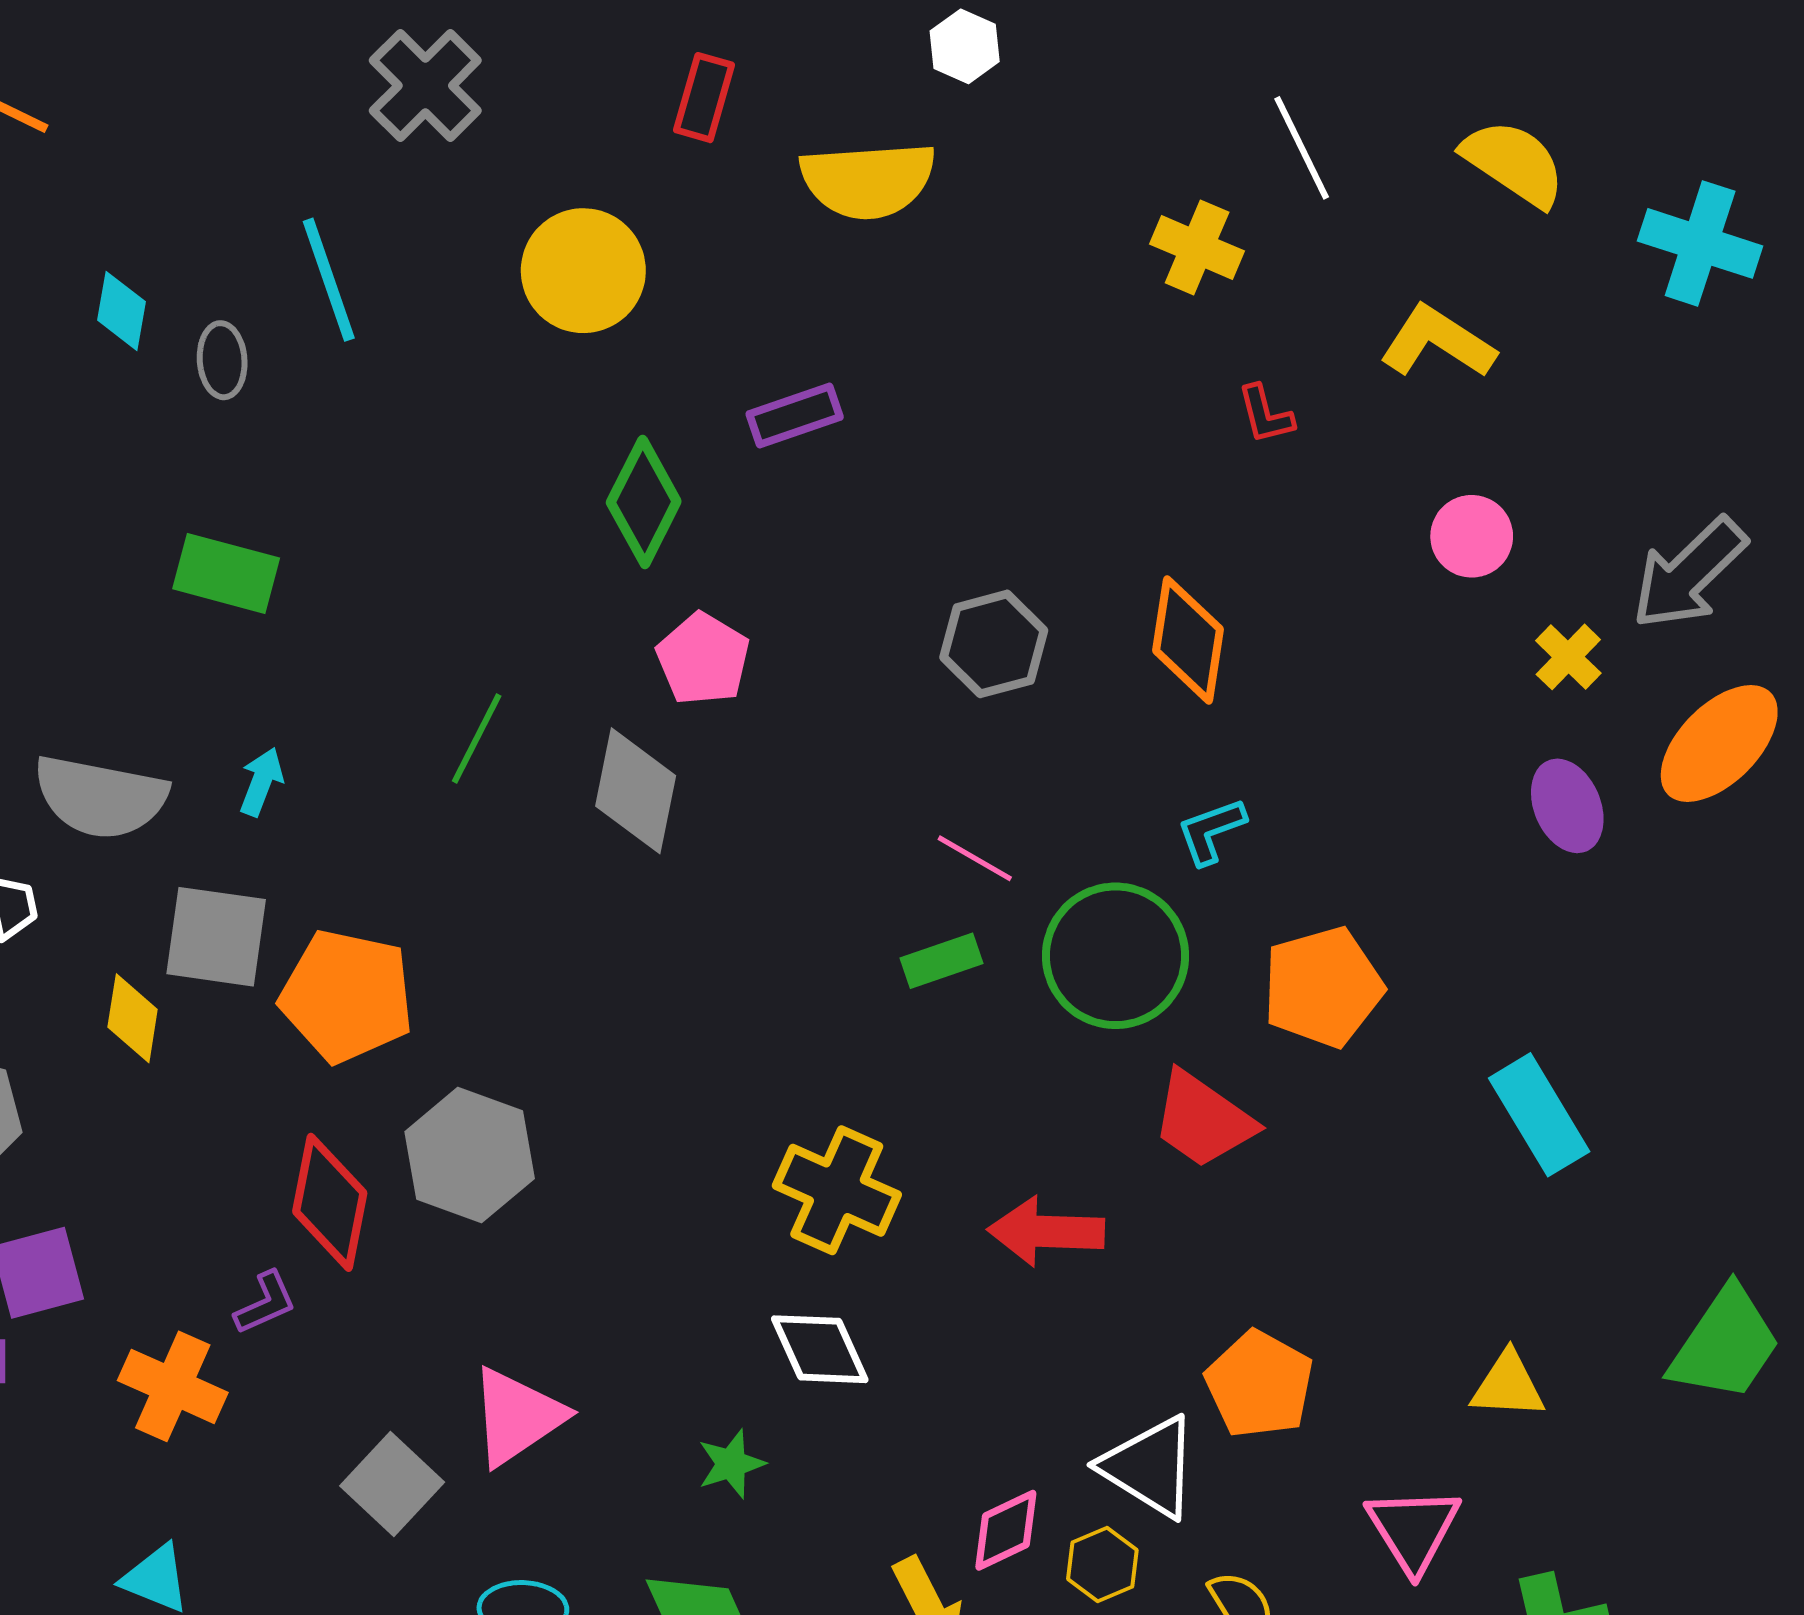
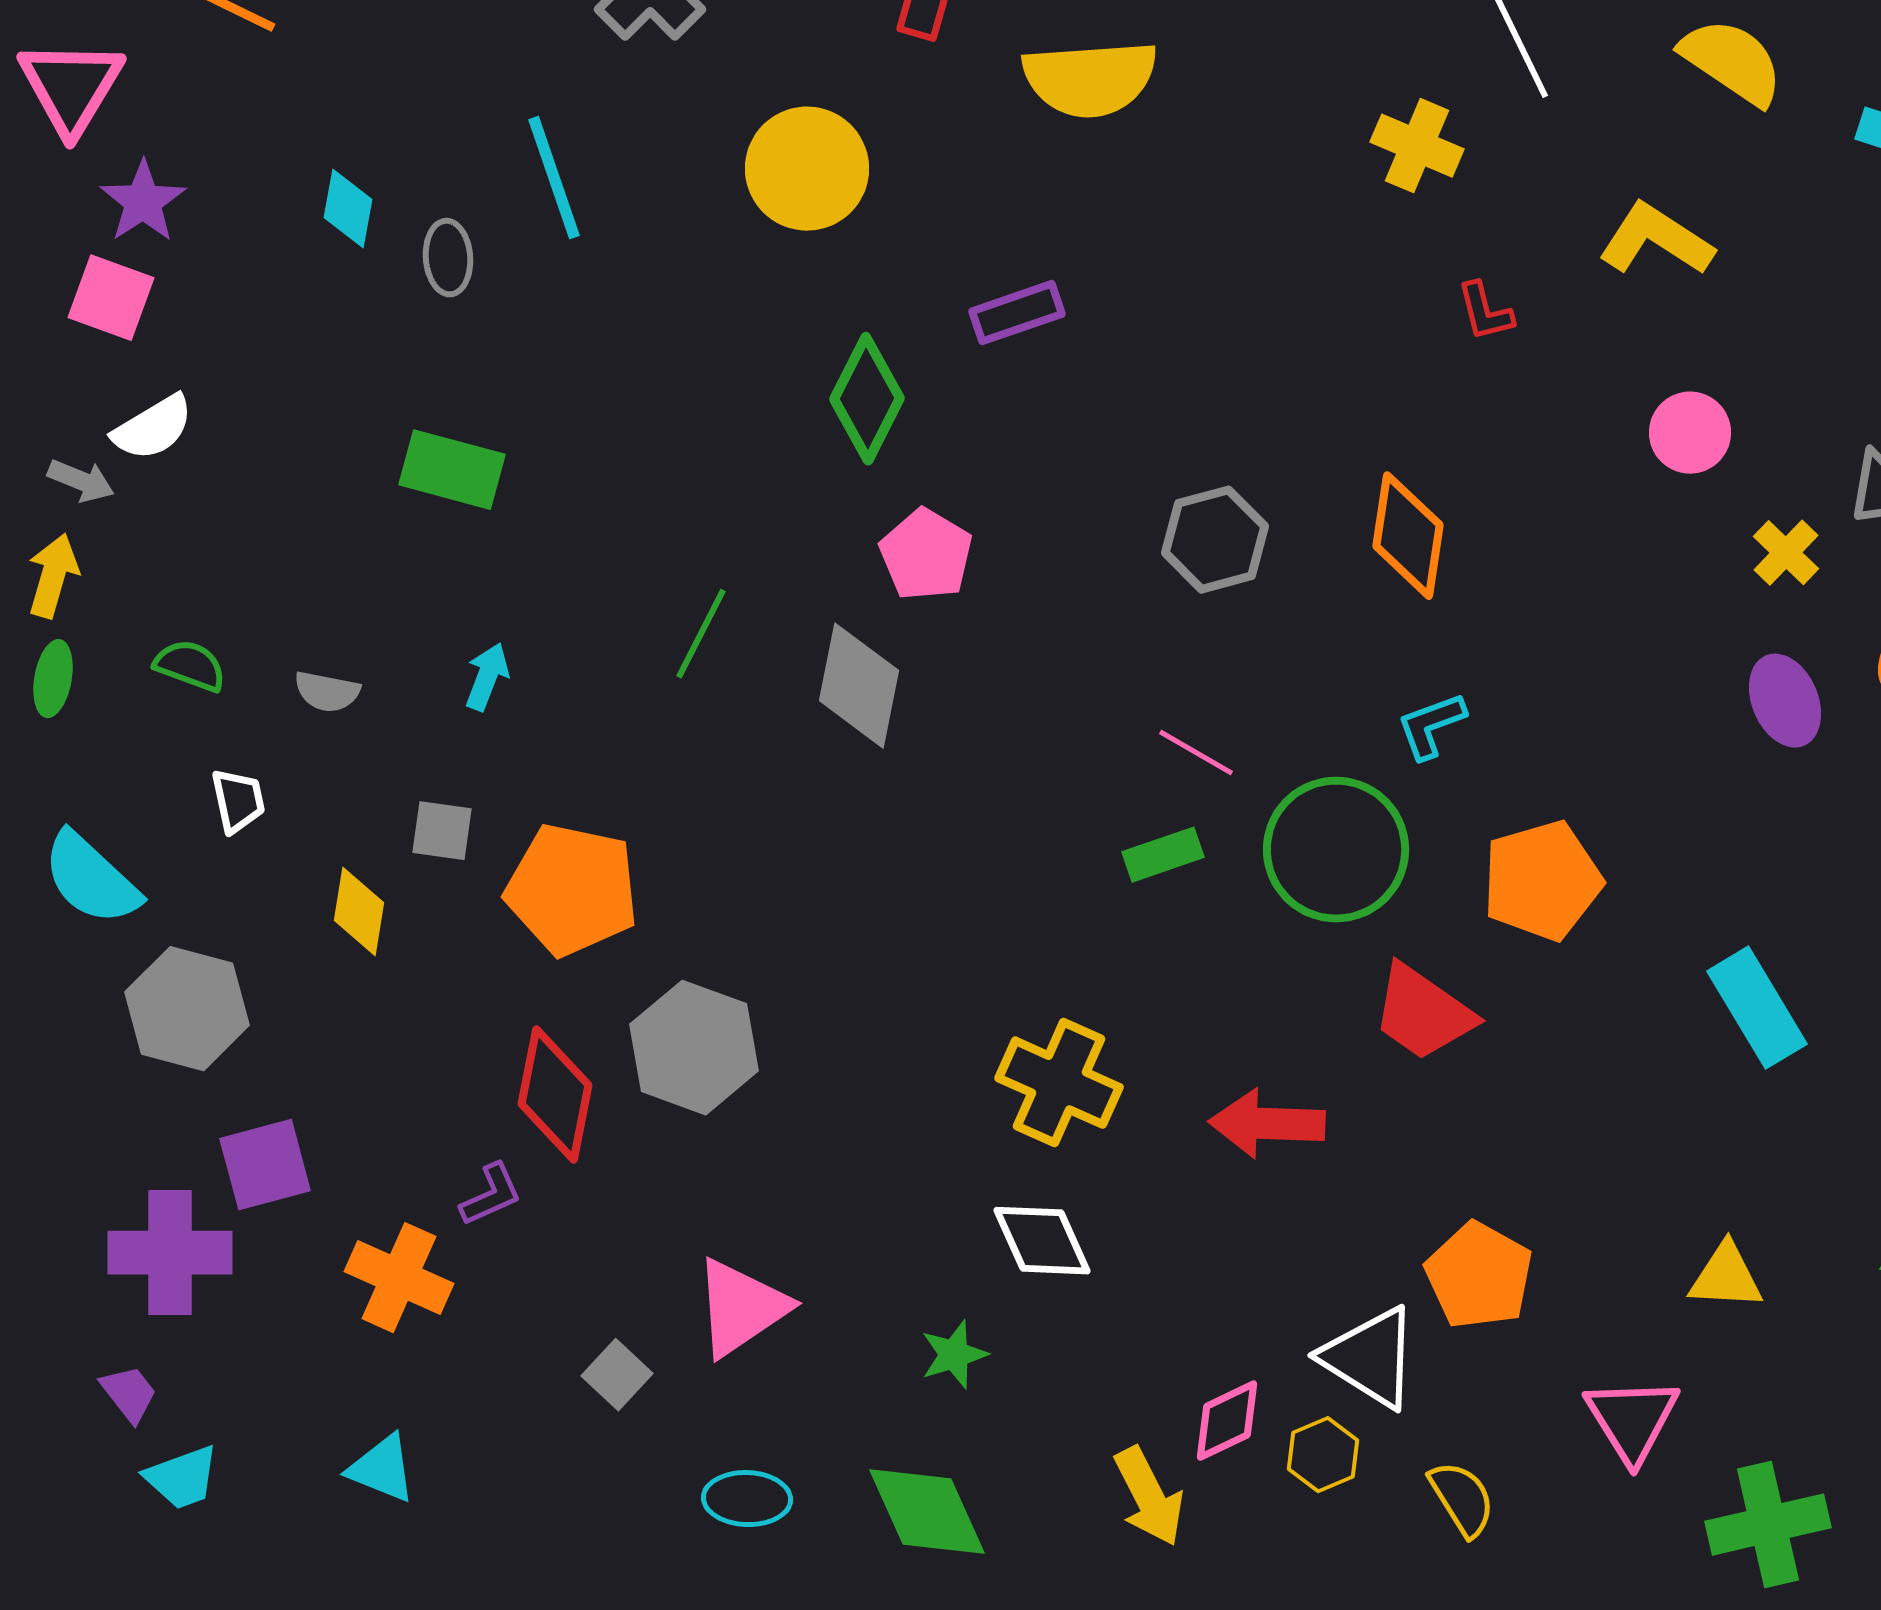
gray semicircle: (100, 797) -> (327, 692), size x0.5
gray square: (216, 937) -> (442, 831), size x0.6
gray square: (392, 1484) -> (617, 1375), size x0.7

